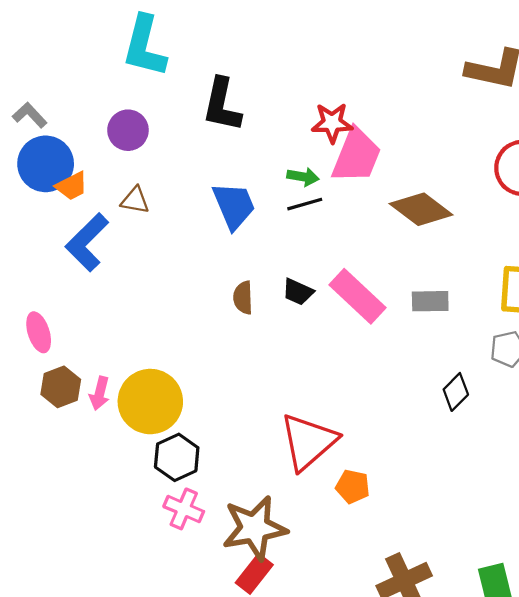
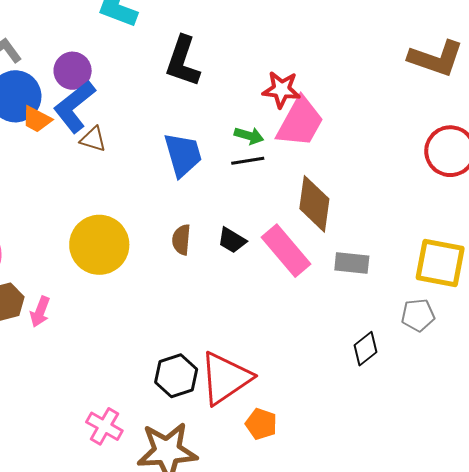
purple circle: (128, 130) -> (73, 71), moved
orange trapezoid: (72, 186) -> (37, 119), turned 48
brown diamond: (421, 209) -> (314, 204), moved, turned 54
blue L-shape: (87, 242) -> (74, 107), moved
yellow circle: (150, 402) -> (99, 245), moved
black hexagon: (177, 457) -> (176, 376), moved

